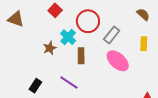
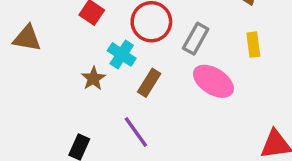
brown rectangle: (81, 56) -> (149, 83), turned 42
purple line: (69, 82) -> (136, 132), turned 30

